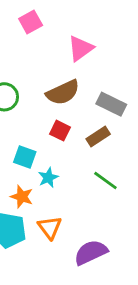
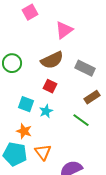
brown rectangle: (98, 136) -> (92, 97), moved
cyan star: (48, 178) -> (46, 111), moved

